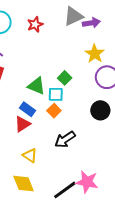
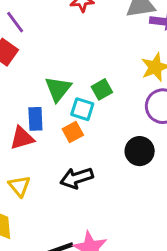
green triangle: (36, 86) -> (58, 89), turned 30
blue rectangle: (28, 109) -> (35, 119), turned 35

